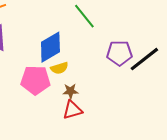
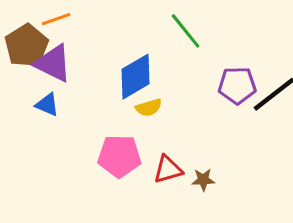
pink pentagon: (35, 80) -> (119, 156), moved
brown star: (70, 91) -> (203, 180), moved

